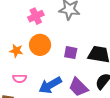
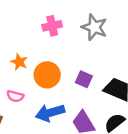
orange circle: (40, 45) -> (47, 75), moved

